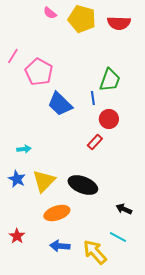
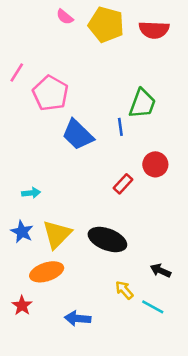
red circle: (109, 119) -> (155, 164), moved
orange ellipse: (57, 213) -> (47, 272), moved
yellow arrow: (95, 252) -> (124, 290), moved, size x0.6

